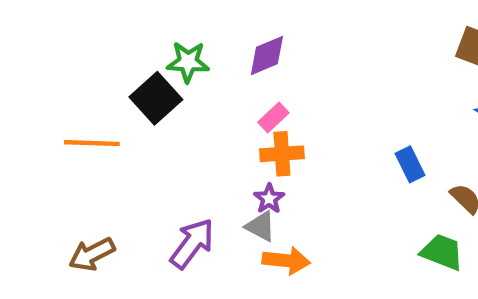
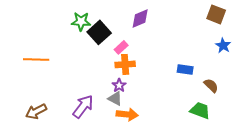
purple diamond: (267, 56) -> (140, 18), moved
black square: (156, 98) -> (99, 32), moved
blue rectangle: (410, 164) -> (185, 69), turned -56

